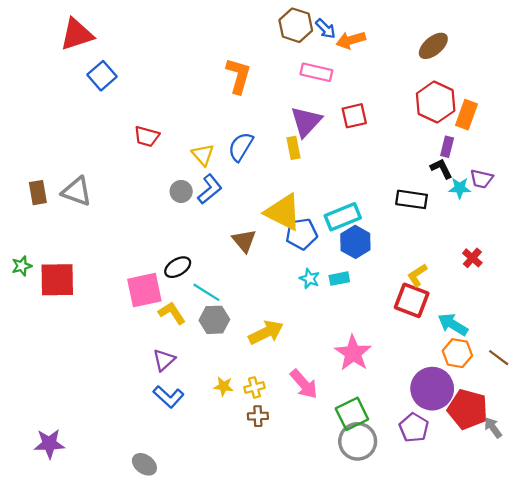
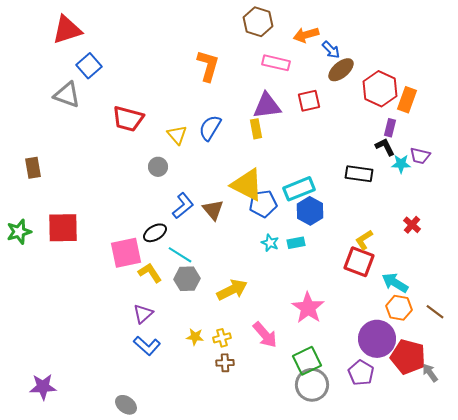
blue arrow: (326, 29) -> (331, 50), moved
brown ellipse: (433, 46) -> (341, 70), moved
purple triangle: (306, 122) -> (267, 106), turned 40
red trapezoid: (147, 136) -> (128, 119), size x1.4
blue L-shape: (210, 189) -> (183, 206), moved
gray triangle: (77, 191) -> (67, 95), moved
green star: (22, 266) -> (19, 232), size x1.4
red square: (57, 280) -> (63, 228), moved

